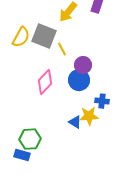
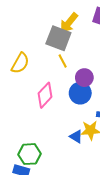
gray square: (44, 36) -> (58, 38), moved
yellow semicircle: (21, 37) -> (20, 63), moved

